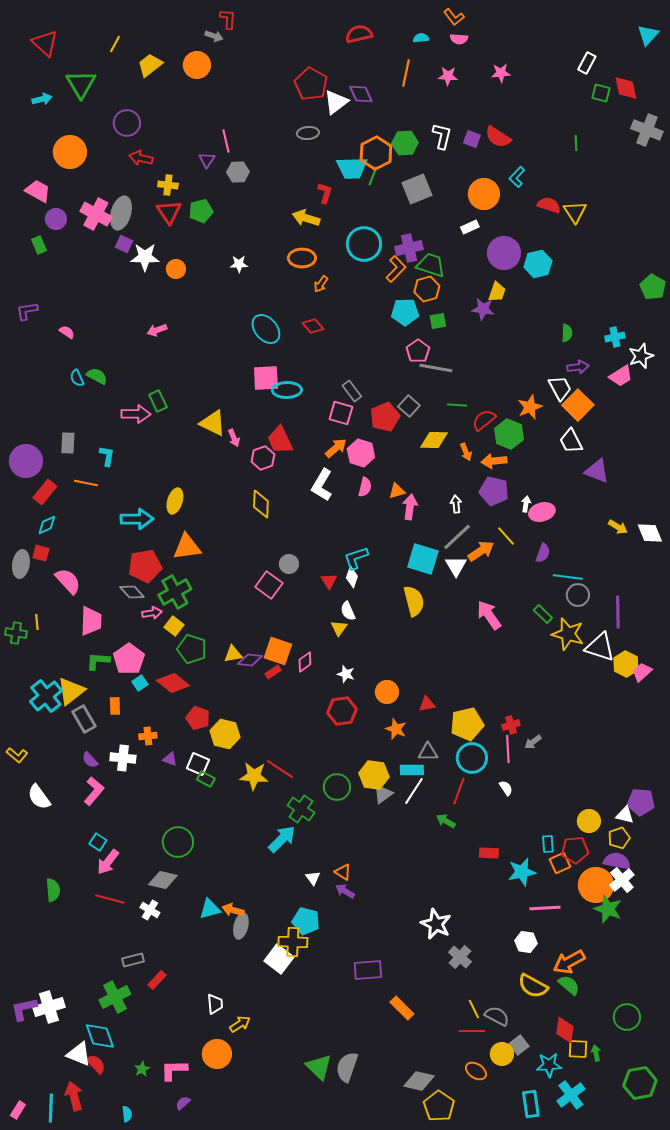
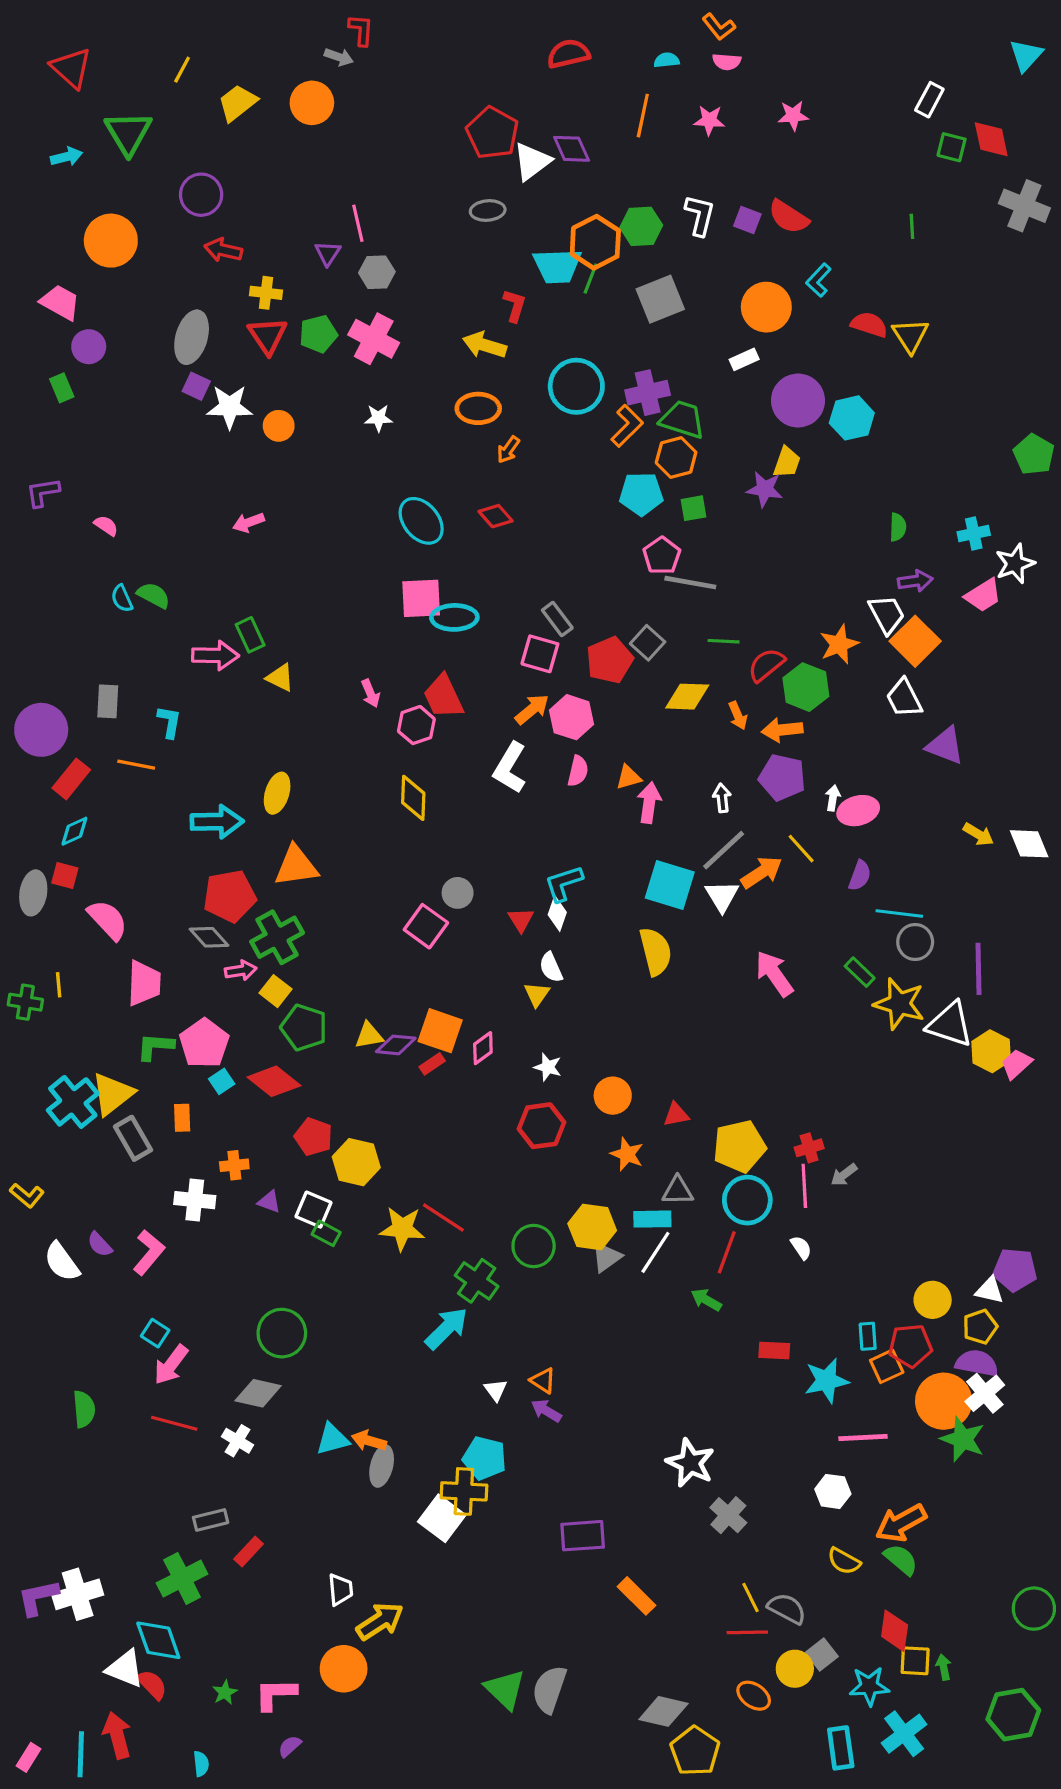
pink cross: (96, 214) -> (374, 339), moved
yellow triangle: (213, 423) -> (280, 678), moved, size x0.7
purple semicircle: (90, 760) -> (100, 1244), moved
yellow semicircle: (533, 986) -> (844, 1561), size x0.7
green circle: (627, 1017) -> (1034, 1609), moved
yellow arrow: (240, 1024) -> (380, 1621), size x1.4

